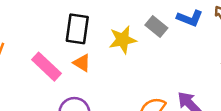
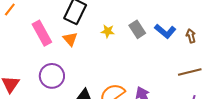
yellow star: (123, 40) -> (108, 31), size x0.6

